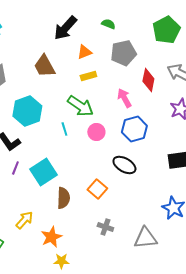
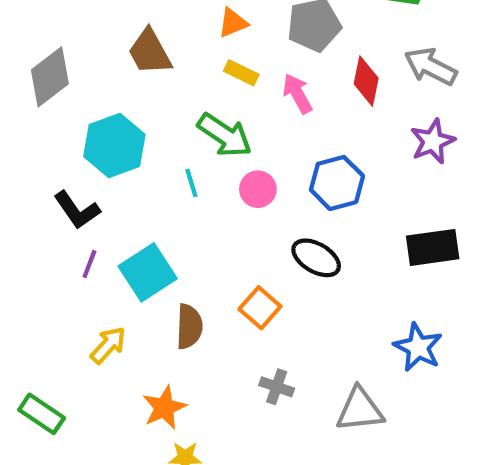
yellow rectangle: (88, 76) -> (241, 73), turned 42
pink arrow: (124, 98) -> (297, 94), moved
yellow arrow: (24, 220) -> (108, 345), moved

